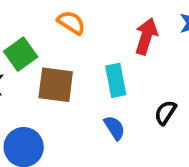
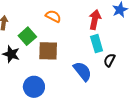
cyan rectangle: (116, 80) -> (97, 44), moved
blue semicircle: (114, 128) -> (83, 71), size x1.5

